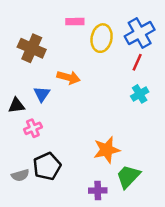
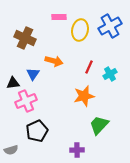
red line: (137, 62) -> (89, 67), moved
pink cross: (33, 128) -> (26, 101), size x1.5
orange star: (107, 150) -> (84, 96), moved
gray semicircle: (20, 175) -> (11, 150), moved
green trapezoid: (128, 177) -> (99, 125), moved

